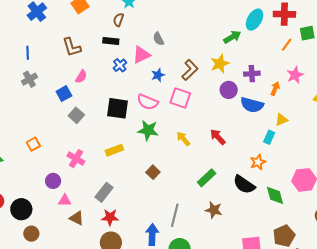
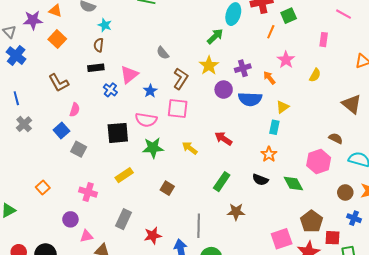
gray semicircle: (158, 39) -> (163, 53), moved
orange arrow: (275, 89) -> (269, 78), turned -48
black semicircle: (244, 185) -> (260, 180), size x0.7
red star: (110, 217) -> (153, 236), moved

